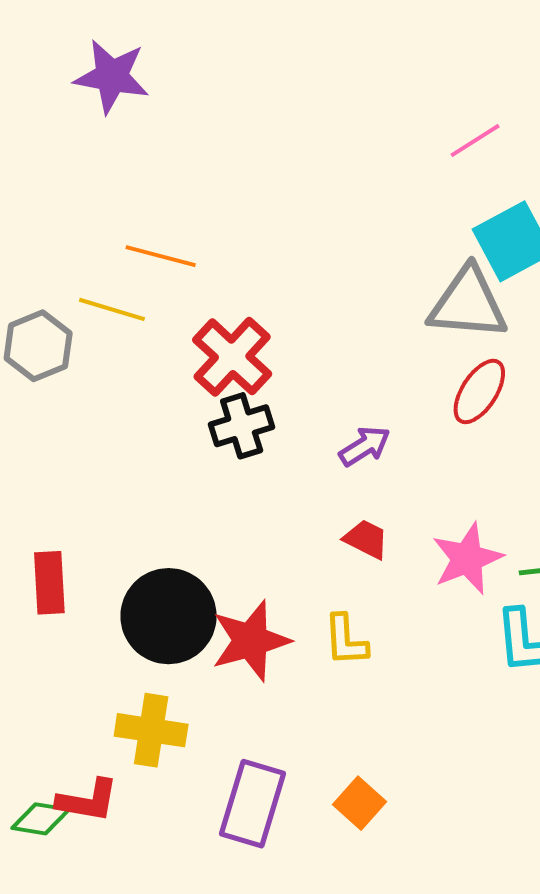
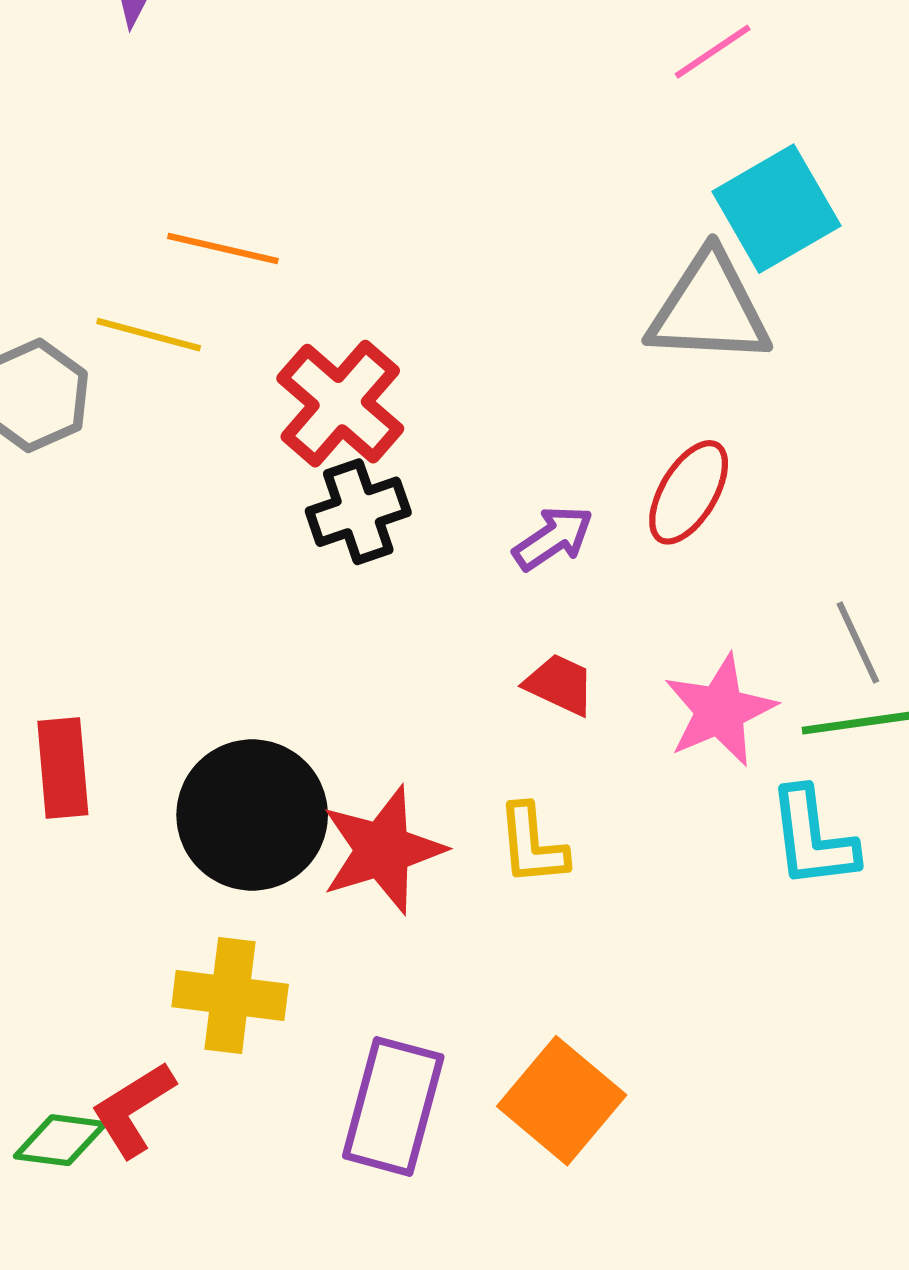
red ellipse: (479, 391) -> (689, 492), moved
red L-shape: (87, 801) -> (133, 1109), turned 140
orange square: (359, 803) -> (562, 1101), size x1.5

